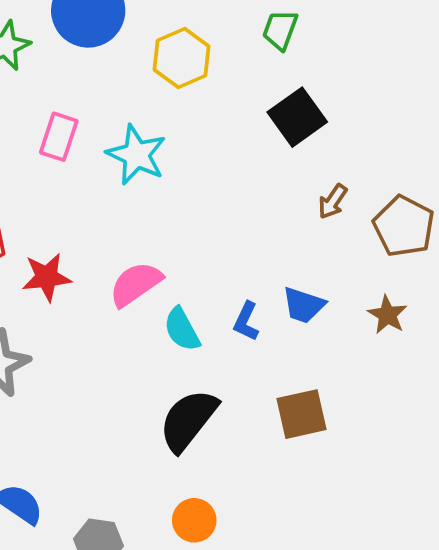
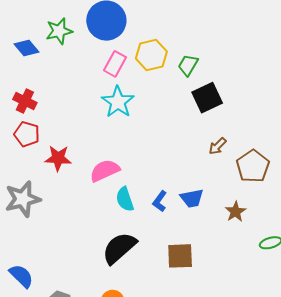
green trapezoid: (280, 30) -> (188, 65), moved
pink rectangle: (59, 137) -> (115, 64), moved
blue trapezoid: (304, 305) -> (192, 198), turned -40

